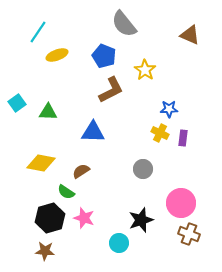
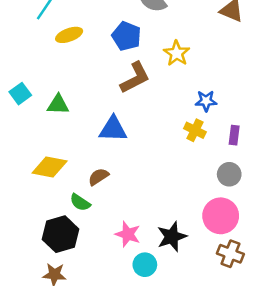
purple rectangle: (183, 138) -> (234, 135), moved
gray circle: (143, 169) -> (229, 174), moved
pink star: (84, 218) -> (128, 234), moved

